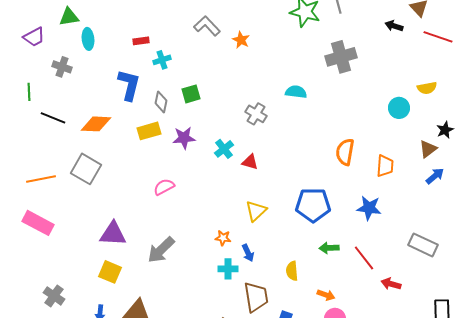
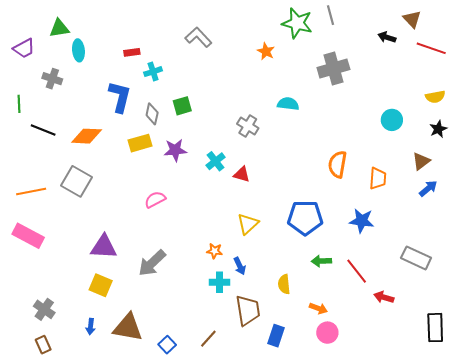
orange star: (241, 40) -> (266, 51), moved
yellow semicircle: (427, 88) -> (435, 97), moved
black star: (445, 130) -> (438, 129), moved

